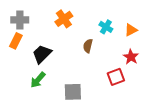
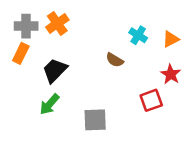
orange cross: (64, 19) -> (57, 23), moved
brown semicircle: (88, 46) -> (115, 60), turned -72

